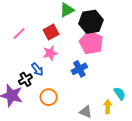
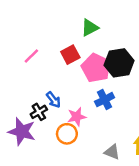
black hexagon: (91, 22) -> (119, 63), moved
pink pentagon: (91, 43) -> (96, 68), moved
pink star: (50, 53) -> (77, 117), moved

